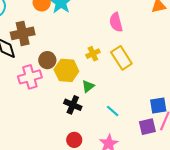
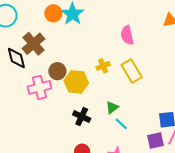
brown cross: (23, 33) -> (33, 44), turned -30
green triangle: (88, 86) -> (112, 107), moved

